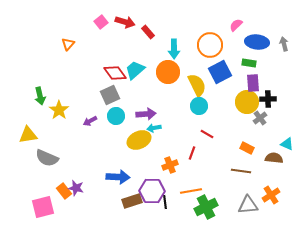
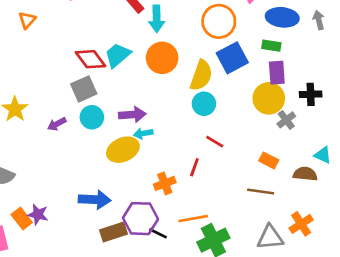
cyan arrow: (174, 49) -> (157, 19), moved
yellow semicircle: (197, 85) -> (201, 75), turned 45
black cross: (268, 99) -> (311, 94), moved
black line: (165, 202) -> (158, 233), turned -56

